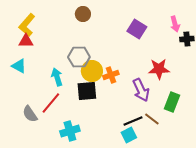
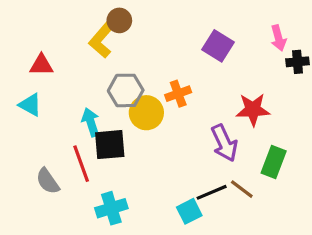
brown circle: (83, 14) -> (119, 20), moved
yellow L-shape: (27, 25) -> (102, 40), moved
orange cross: (111, 75) -> (178, 94), moved
black square: (87, 91) -> (110, 145), moved
red line: (51, 103) -> (81, 164), turned -60
cyan square: (129, 135) -> (189, 211), moved

